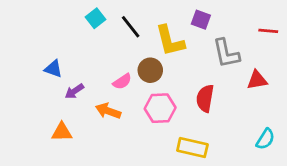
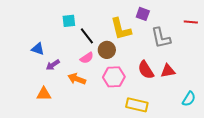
cyan square: (96, 18) -> (69, 21), moved, turned 32
black line: (131, 27) -> (87, 36), moved
red triangle: (257, 80) -> (168, 71), moved
red semicircle: (205, 98) -> (146, 70), turned -42

